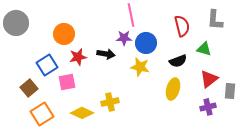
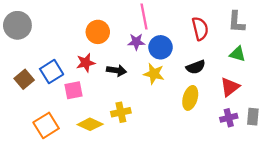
orange circle: (64, 34) -> (98, 32), moved
green triangle: (204, 49) -> (238, 54), moved
black arrow: (106, 54) -> (116, 70), moved
brown square: (29, 88) -> (24, 79), moved
gray rectangle: (230, 91) -> (253, 117), moved

